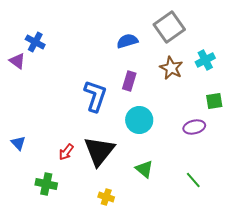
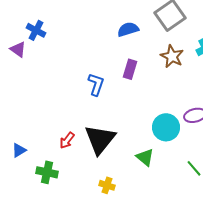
blue L-shape: (95, 96) -> (96, 84), size x0.7
cyan circle: (139, 120) -> (166, 127), moved
blue triangle: (18, 143) -> (19, 150), moved, turned 42

